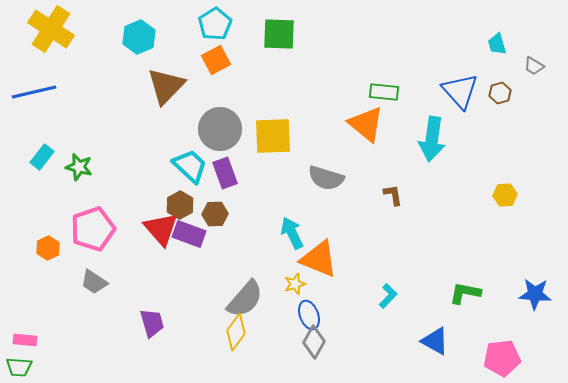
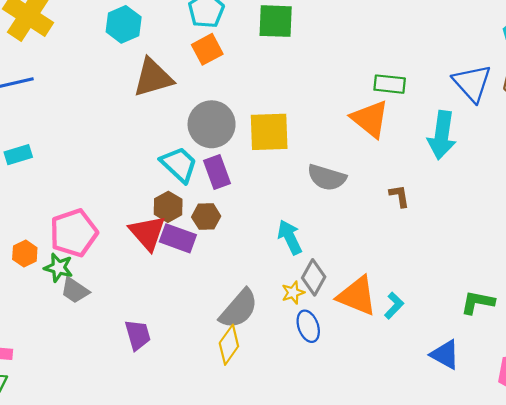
brown triangle: (166, 86) -> (153, 78), turned 30
cyan rectangle: (42, 157) -> (18, 155), turned 35
green star: (79, 167) -> (58, 268), moved
orange triangle: (319, 259) -> (357, 296), moved
gray diamond: (314, 342) -> (314, 277), moved

